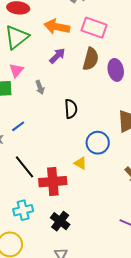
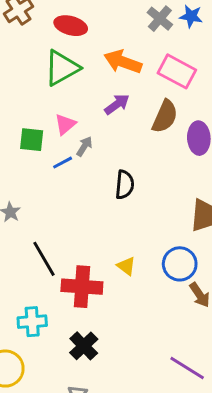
pink triangle: (16, 70) -> (65, 124), moved
gray arrow: (40, 87) -> (84, 146), turned -136
blue line: (18, 126) -> (63, 163), moved
blue circle: (98, 143) -> (180, 264), moved

